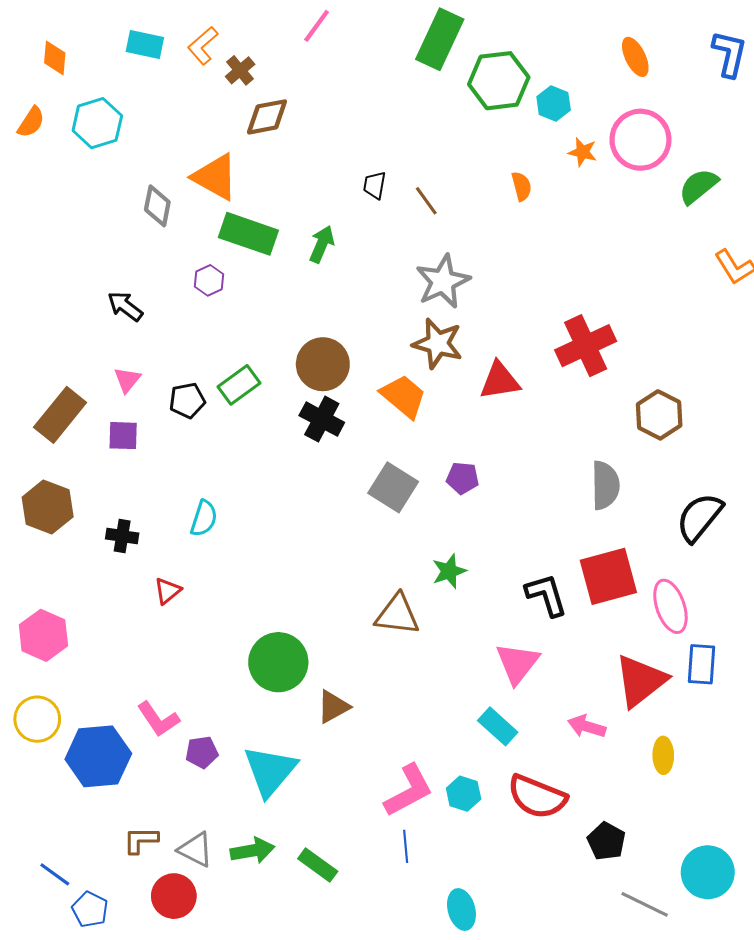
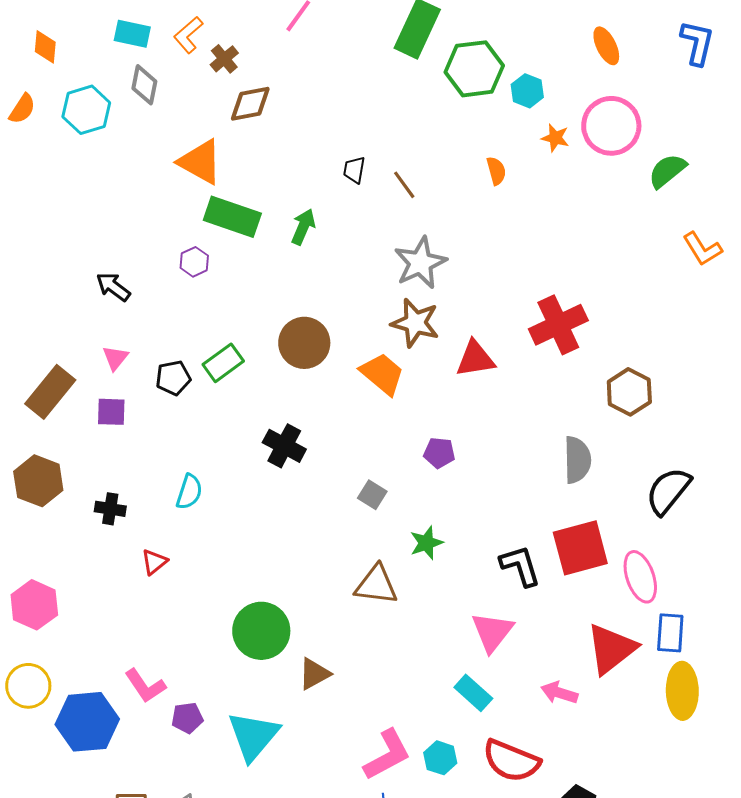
gray diamond: (157, 206) -> (144, 85), moved
black cross: (322, 419) -> (284, 446), moved
gray square: (393, 487) -> (372, 495), moved, size x0.6
yellow ellipse: (663, 755) -> (682, 691), moved, size x1.6

